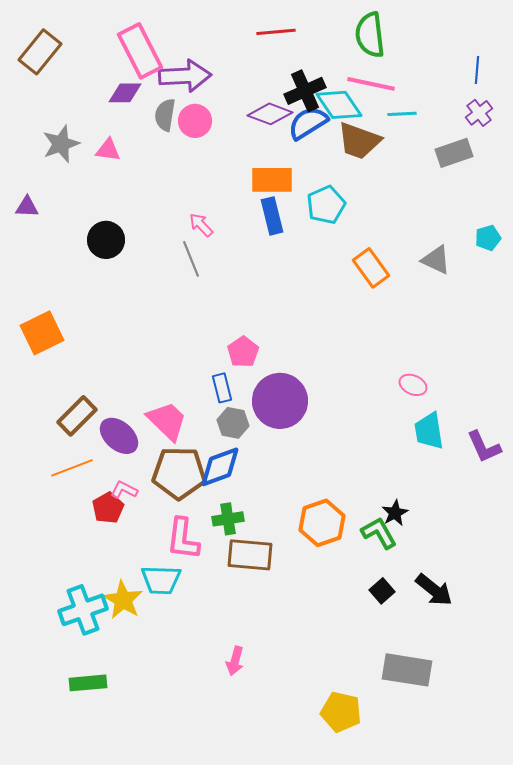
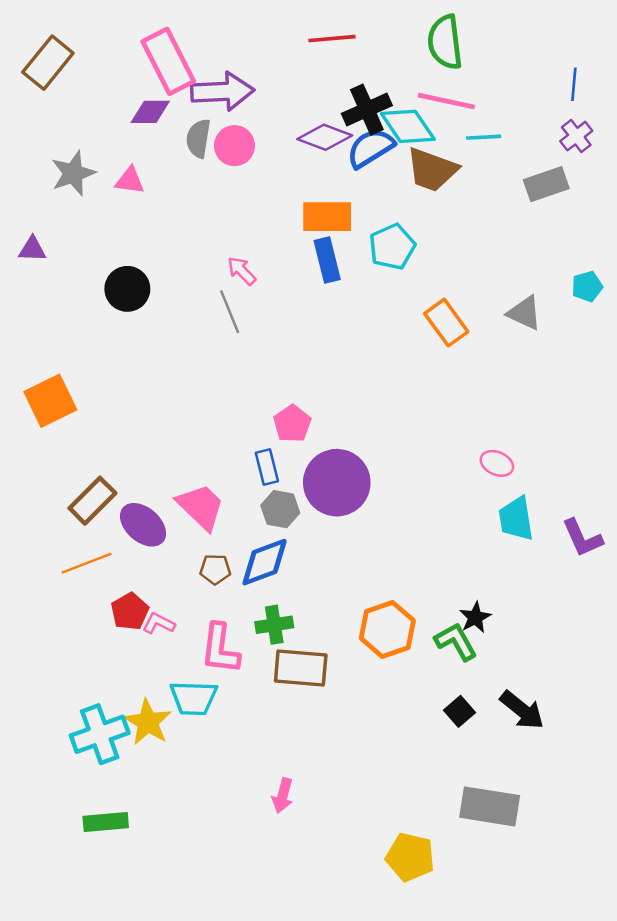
brown pentagon: (179, 473) -> (215, 569), size x0.5
pink L-shape: (124, 490) -> (159, 623), moved

